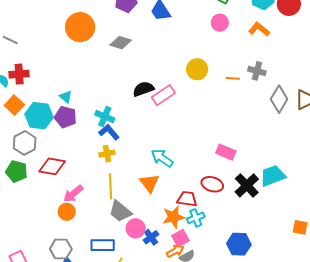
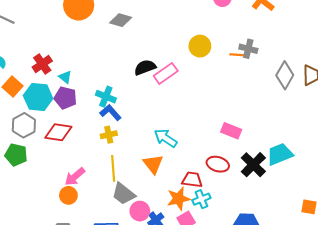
gray cross: (257, 71) -> (248, 49), moved
red cross: (19, 74) -> (42, 64), moved, turned -30
red diamond: (52, 166) -> (58, 132), moved

